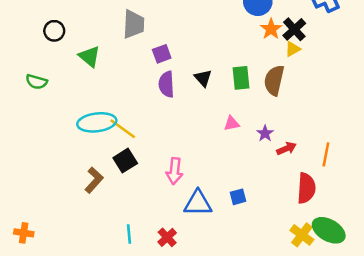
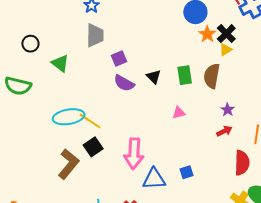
green semicircle: (36, 82) -> (18, 86), size x1.5
purple semicircle: (166, 84) -> (124, 83), turned -55
purple star: (265, 133) -> (228, 110), moved
pink arrow: (175, 171) -> (134, 154), size x1.4
brown L-shape: (94, 180) -> (68, 164), size x1.4

